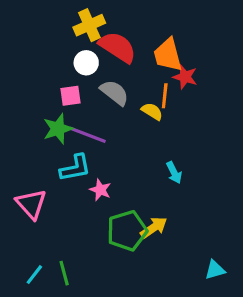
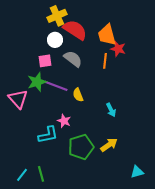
yellow semicircle: (152, 111) -> (78, 95), moved, turned -144
cyan L-shape: (75, 168) -> (48, 135), moved
pink triangle: (31, 204) -> (18, 99), moved
yellow arrow: (154, 228) -> (109, 145), moved

